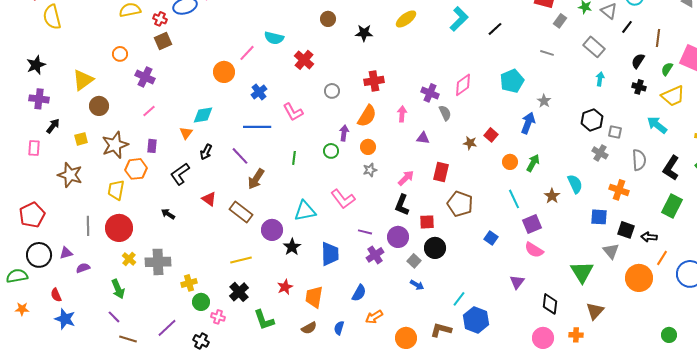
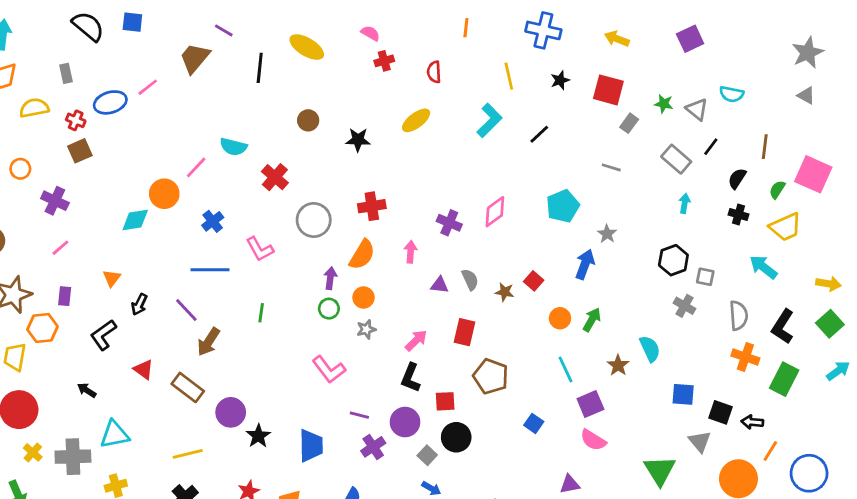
black line: (627, 27) -> (711, 147), moved
gray circle: (332, 91) -> (314, 220), size x1.6
gray semicircle: (445, 113) -> (470, 280), moved
cyan diamond: (203, 115) -> (135, 220), moved
green circle: (331, 151) -> (329, 309), moved
orange cross: (619, 190) -> (745, 357), moved
cyan triangle: (305, 211) -> (114, 434), moved
purple triangle: (517, 282) -> (570, 484), turned 42

